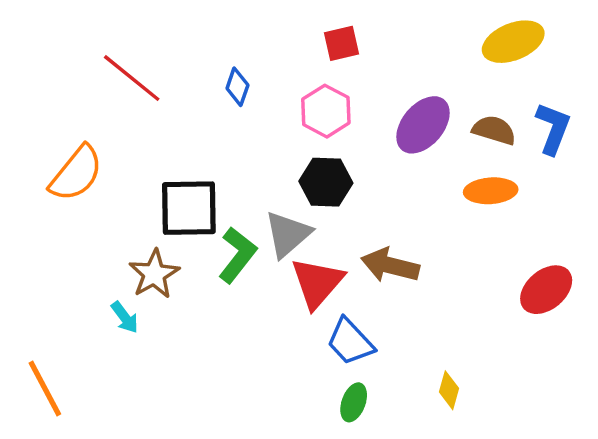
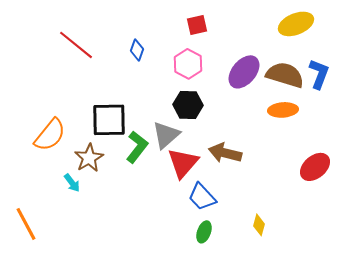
brown semicircle: (494, 130) -> (285, 75), size x1.5
orange semicircle: (76, 173) -> (50, 135), moved

